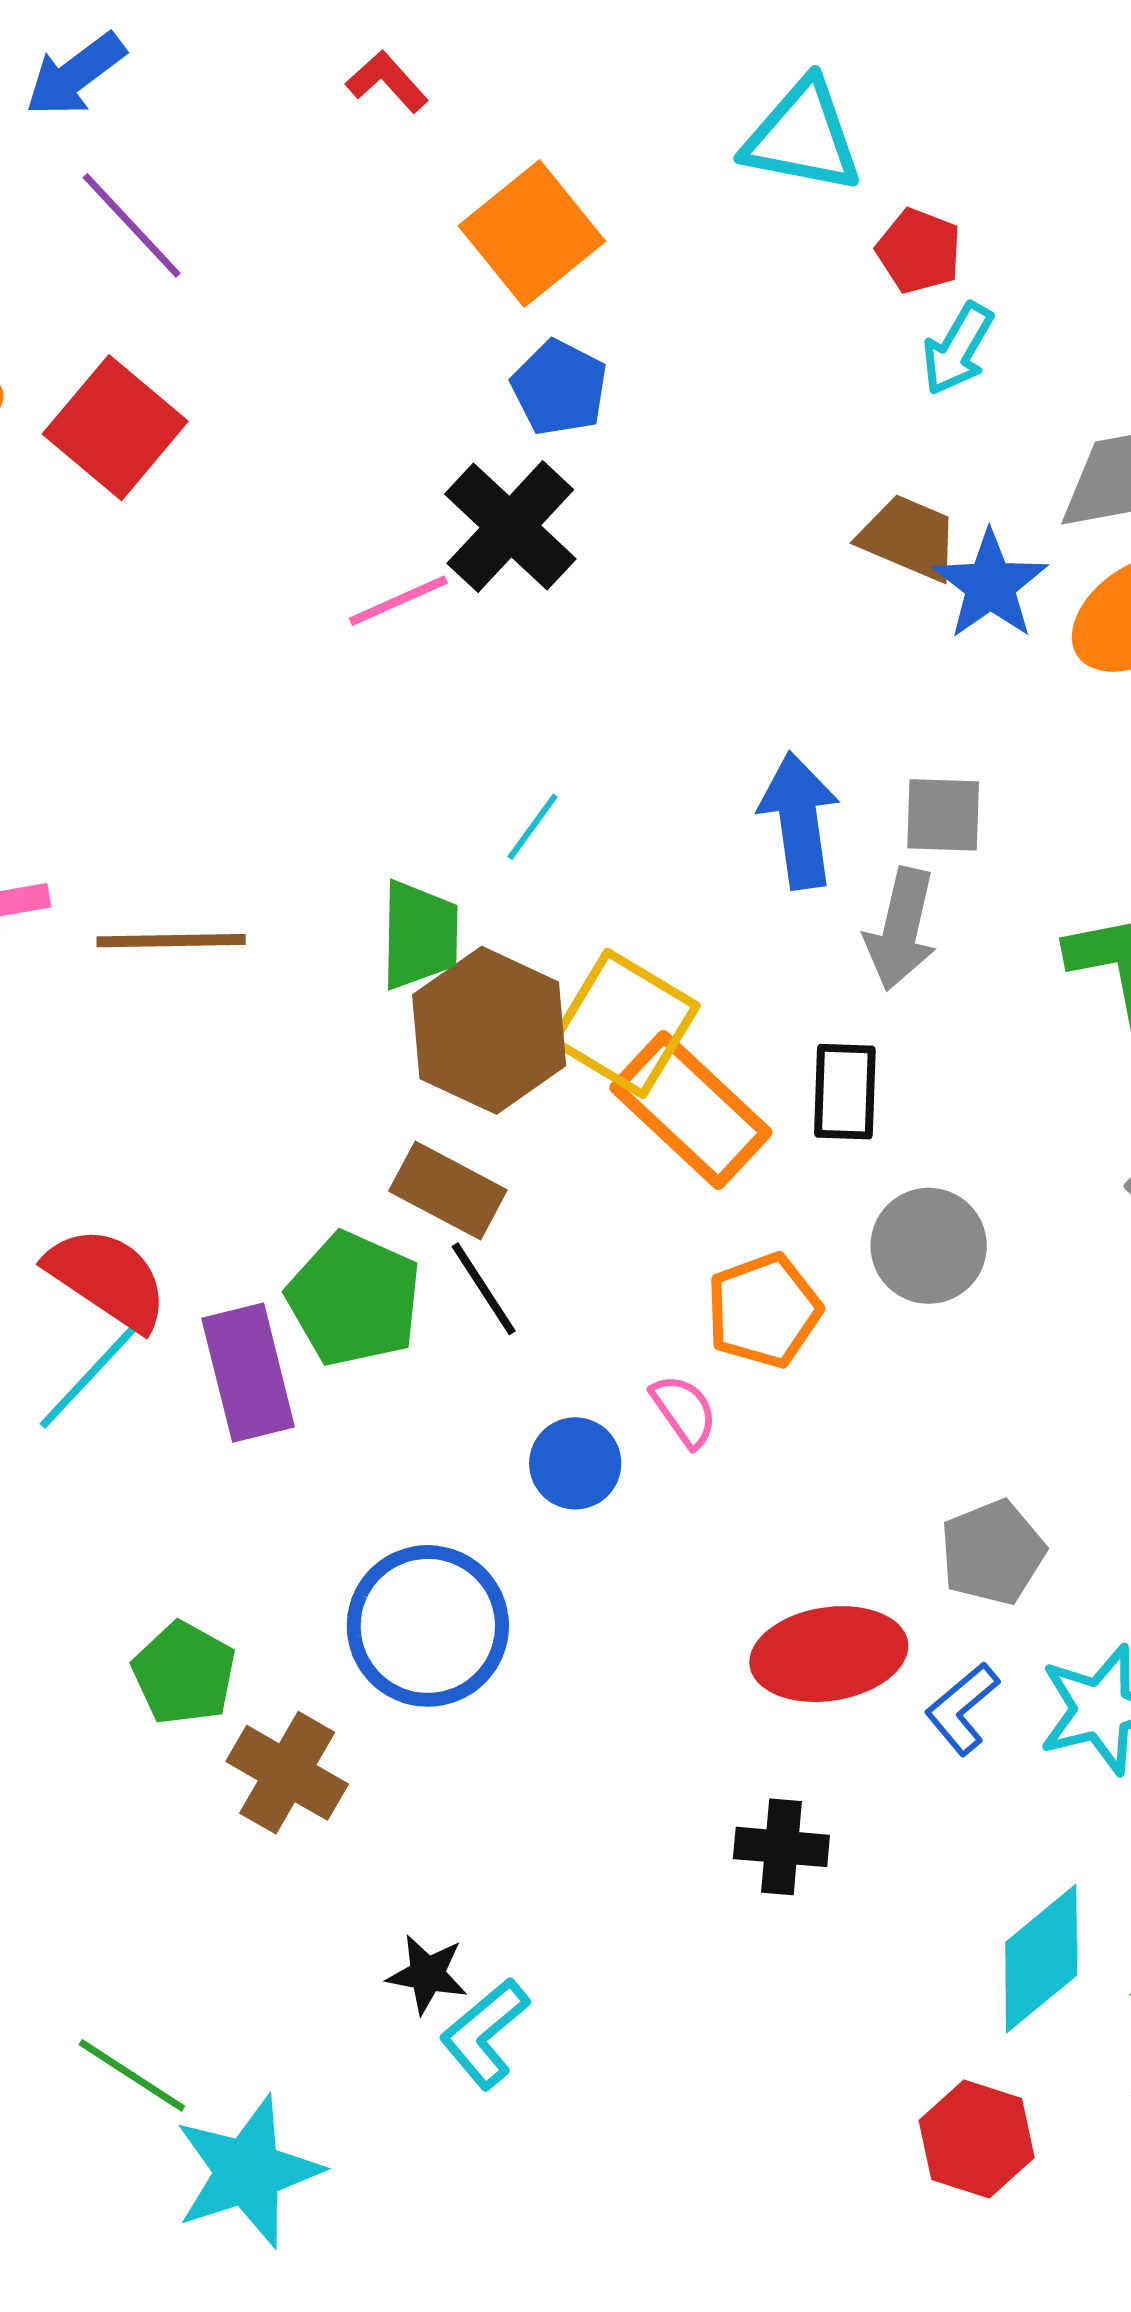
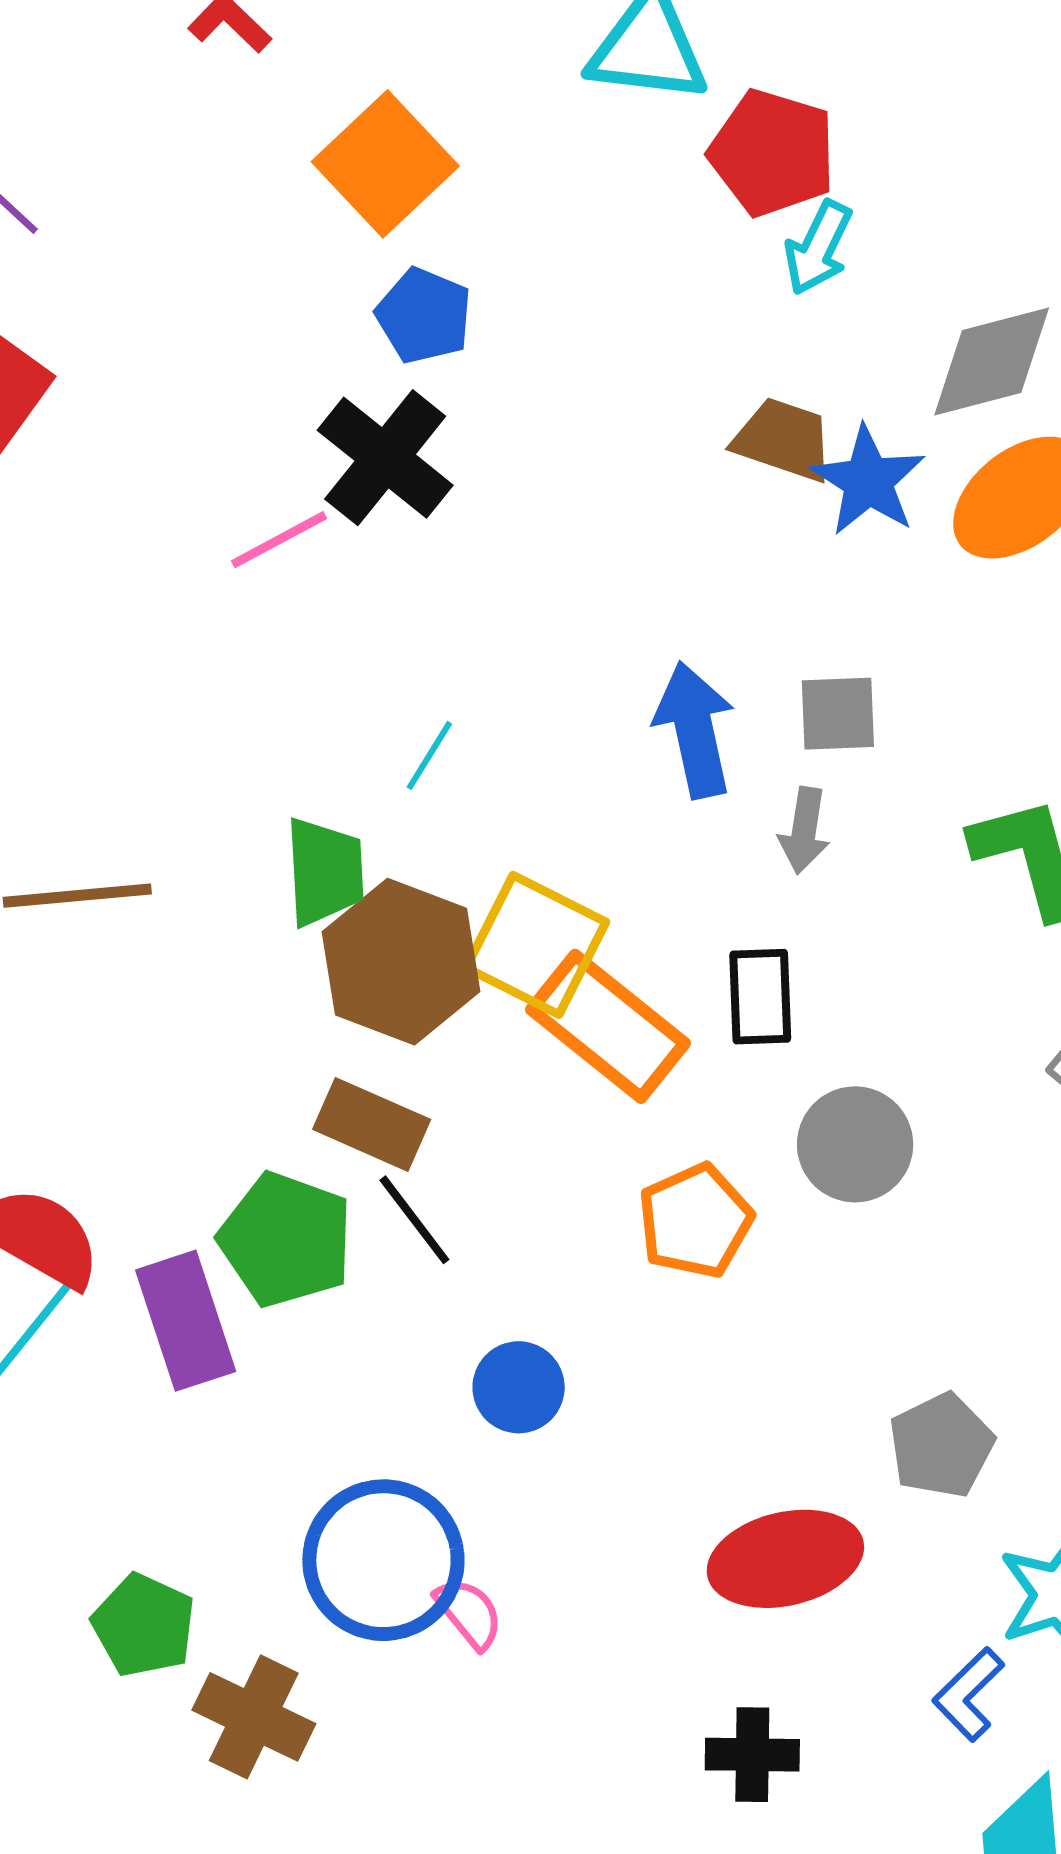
red pentagon: (919, 251) -> (772, 153), size x1.5
gray arrow: (901, 929) -> (804, 830), size x0.7
pink semicircle: (684, 1411) -> (469, 1613), moved
blue L-shape: (962, 1709) -> (968, 1694), moved

